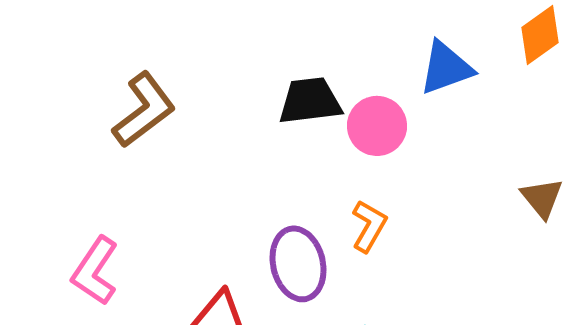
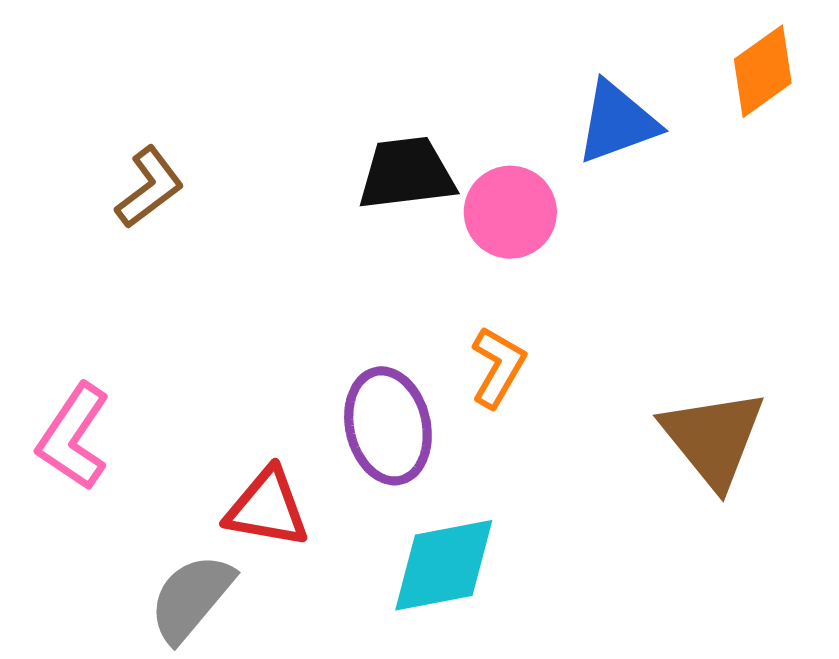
brown L-shape: (144, 110) -> (149, 187), size x0.7
brown triangle: (542, 198) -> (713, 438), moved, size x1.6

